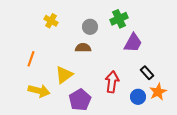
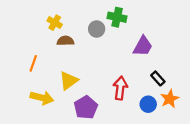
green cross: (119, 19) -> (117, 17), moved, turned 36
brown semicircle: (83, 48) -> (65, 41), moved

